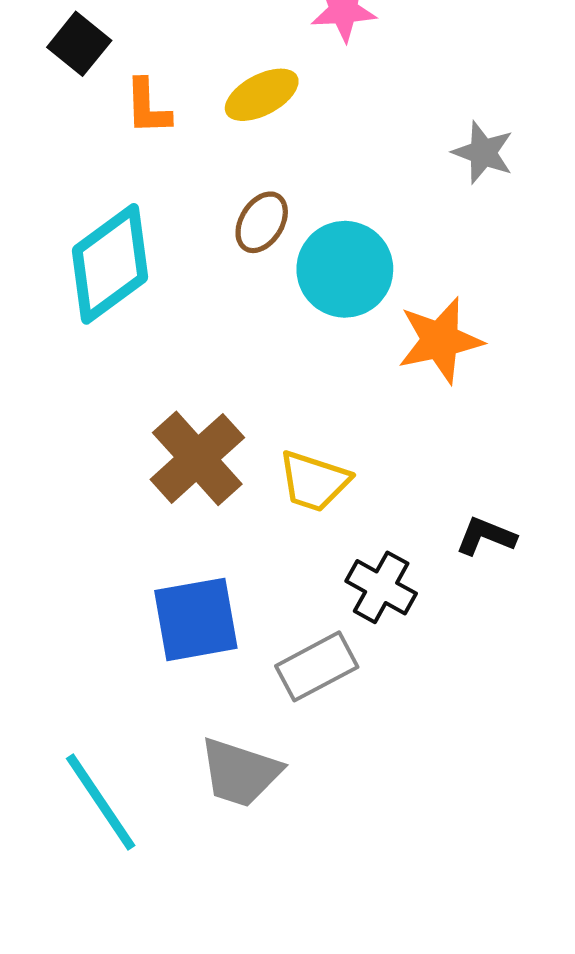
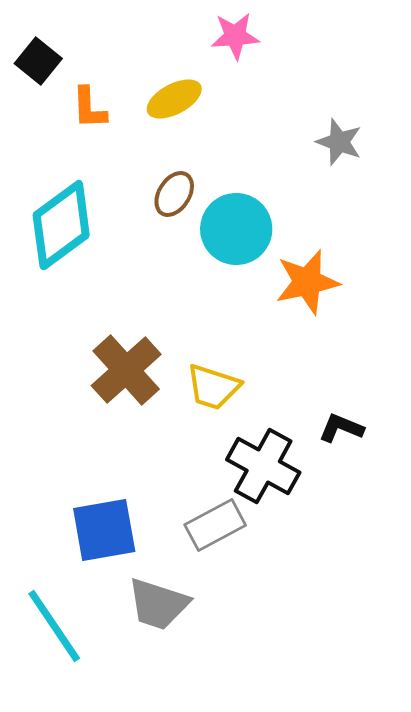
black cross: (381, 587) -> (263, 466), size x1.4
blue square: (196, 619) -> (104, 530), moved

